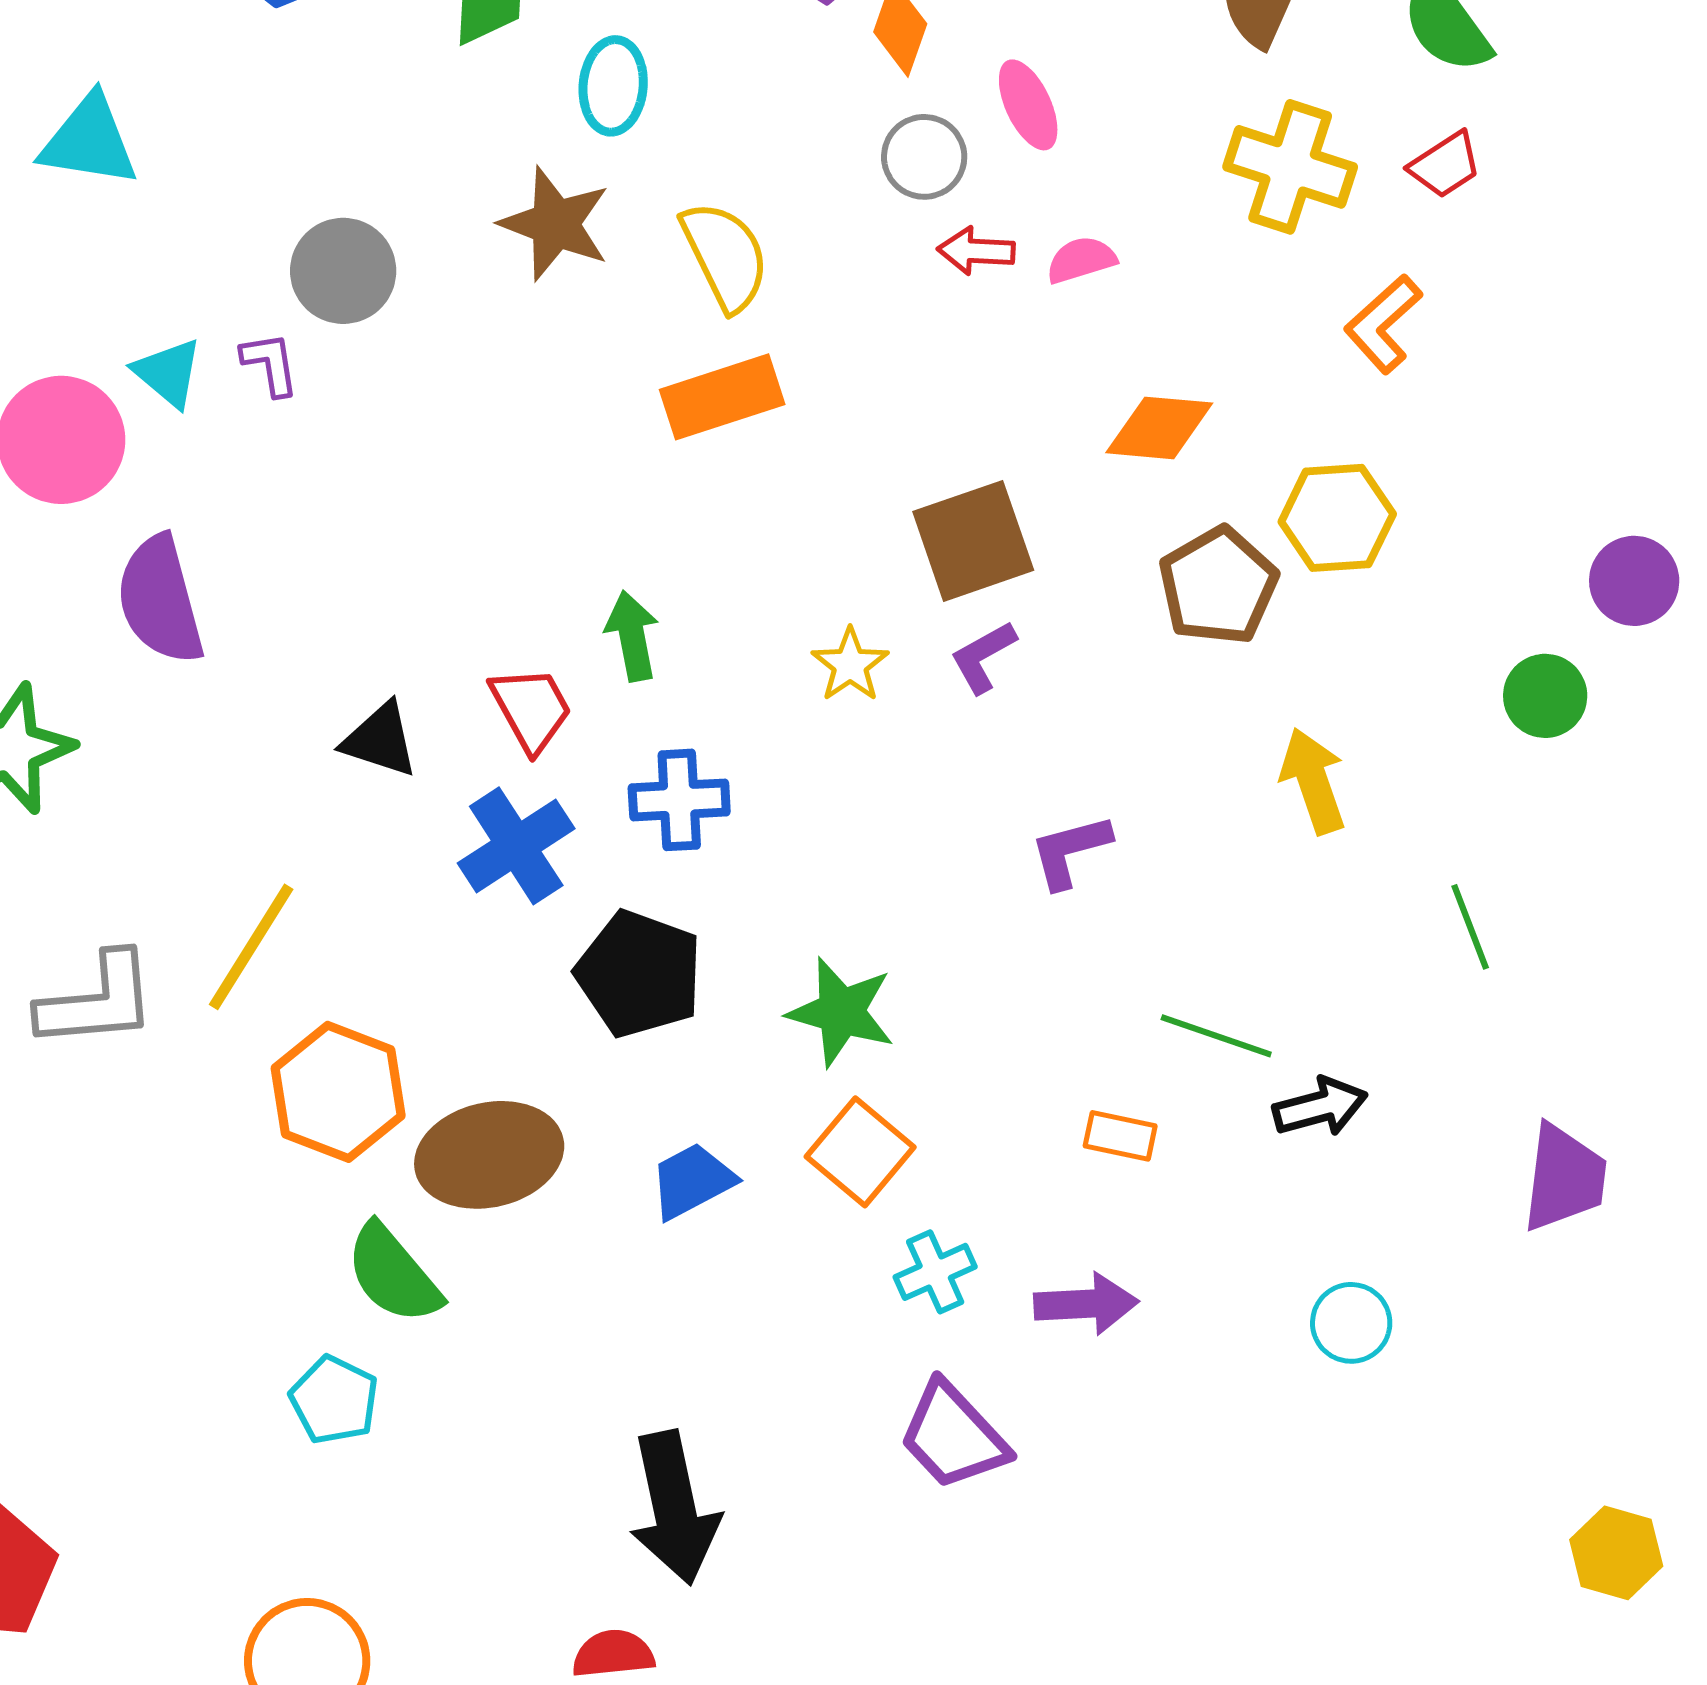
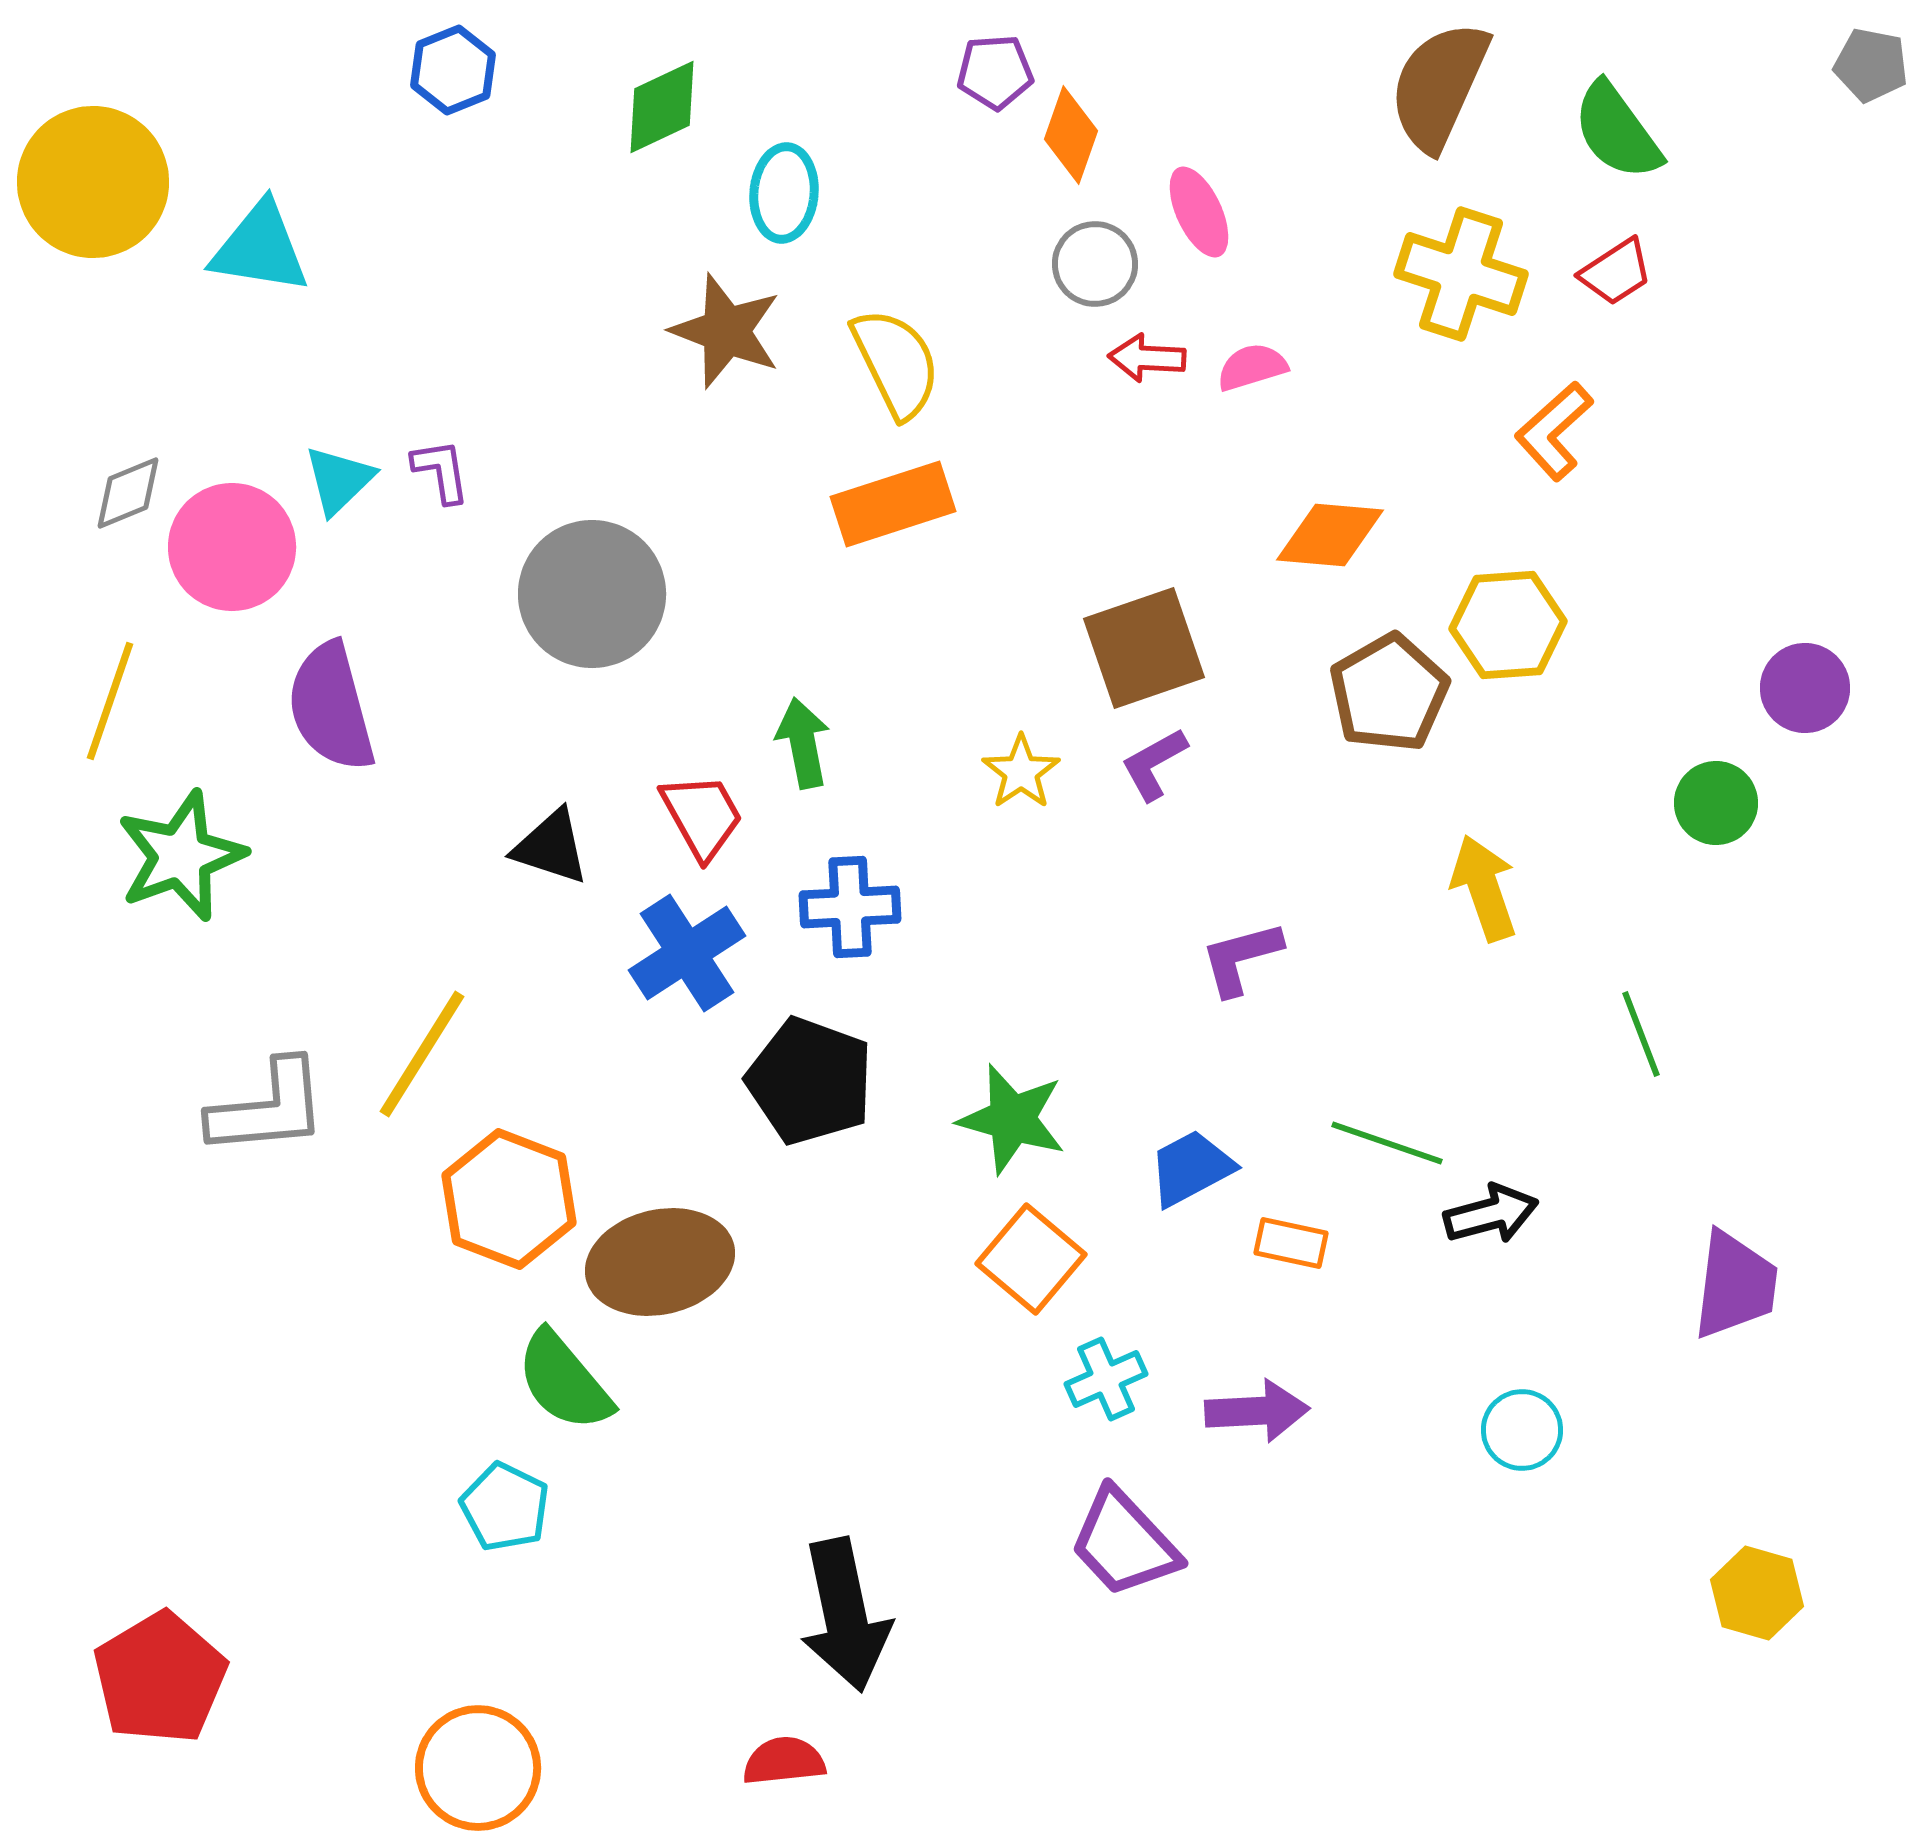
gray circle: (343, 271) -> (592, 594), moved, size x1.4
cyan triangle: (168, 373) -> (339, 480), turned 36
blue trapezoid: (692, 1181) -> (1191, 1168), moved
yellow hexagon: (1616, 1553) -> (1757, 1593), moved

